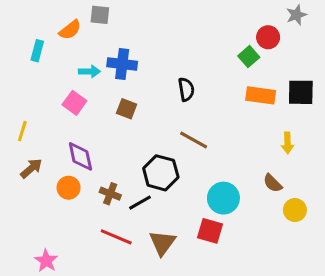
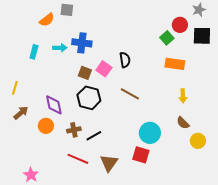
cyan rectangle: (37, 51) -> (34, 52), moved
black square: (301, 92) -> (202, 36), moved
pink square: (74, 103) -> (104, 69), moved
yellow arrow: (287, 143) -> (183, 96), moved
black hexagon: (161, 173) -> (89, 98), moved
brown cross: (110, 194) -> (74, 130), turned -32

